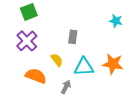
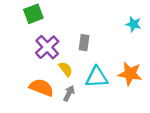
purple cross: (27, 41) -> (47, 47), moved
gray arrow: (66, 87) -> (69, 93), moved

